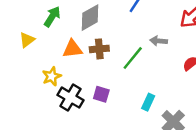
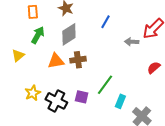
gray arrow: (159, 41) -> (132, 42), moved
green line: (133, 58) -> (105, 85), moved
yellow star: (52, 76) -> (33, 93), moved

